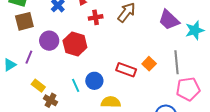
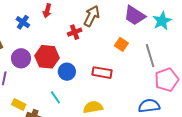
red cross: (96, 17) -> (75, 32), moved
orange square: (149, 64) -> (121, 44), moved
blue circle: (94, 81) -> (67, 72), moved

